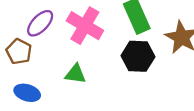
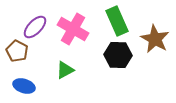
green triangle: (75, 74) -> (65, 70), turned -36

